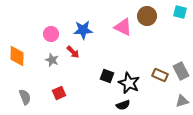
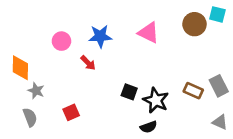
brown circle: (147, 16) -> (194, 24), moved
gray star: (52, 60) -> (36, 91), moved
gray triangle: (182, 101) -> (220, 122), turned 40

